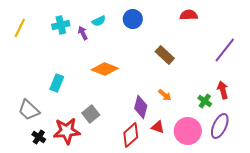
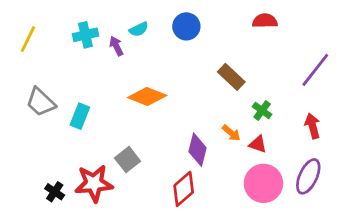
green cross: (205, 101) -> (262, 111), moved
gray trapezoid: (29, 110) -> (41, 102), moved
red triangle: (158, 127) -> (258, 144), moved

